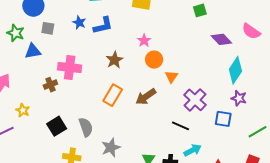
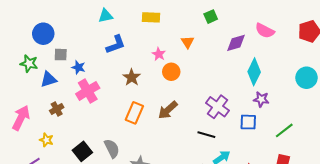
blue star: (79, 23) -> (78, 67), moved
purple diamond: (221, 39) -> (236, 43), turned -55
pink cross: (70, 68) -> (88, 91), turned -30
orange triangle: (171, 77) -> (187, 42), moved
brown cross: (50, 85) -> (57, 109), moved

